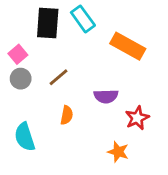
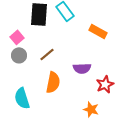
orange rectangle: (128, 46) -> (98, 31), size x0.7
orange semicircle: (67, 115) -> (53, 82), size x1.5

